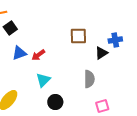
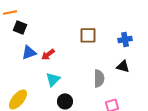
black square: (10, 28) -> (20, 27), turned -32
black triangle: (101, 53) -> (123, 66), moved, turned 48

